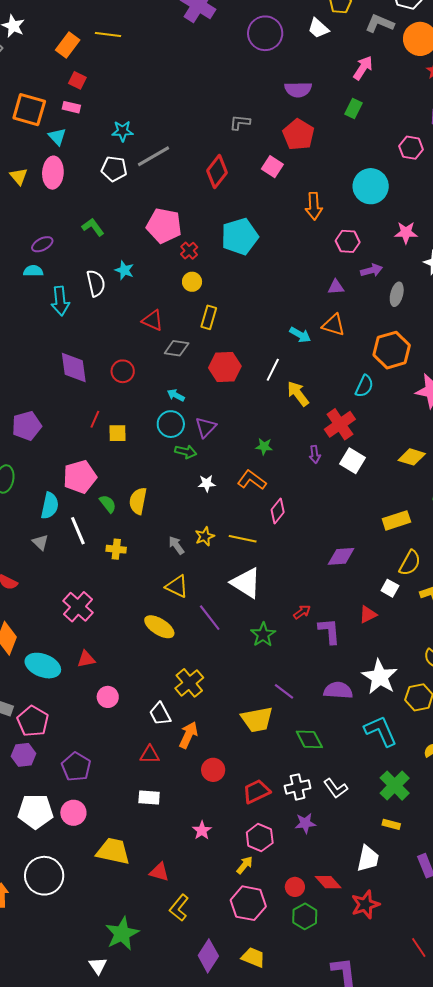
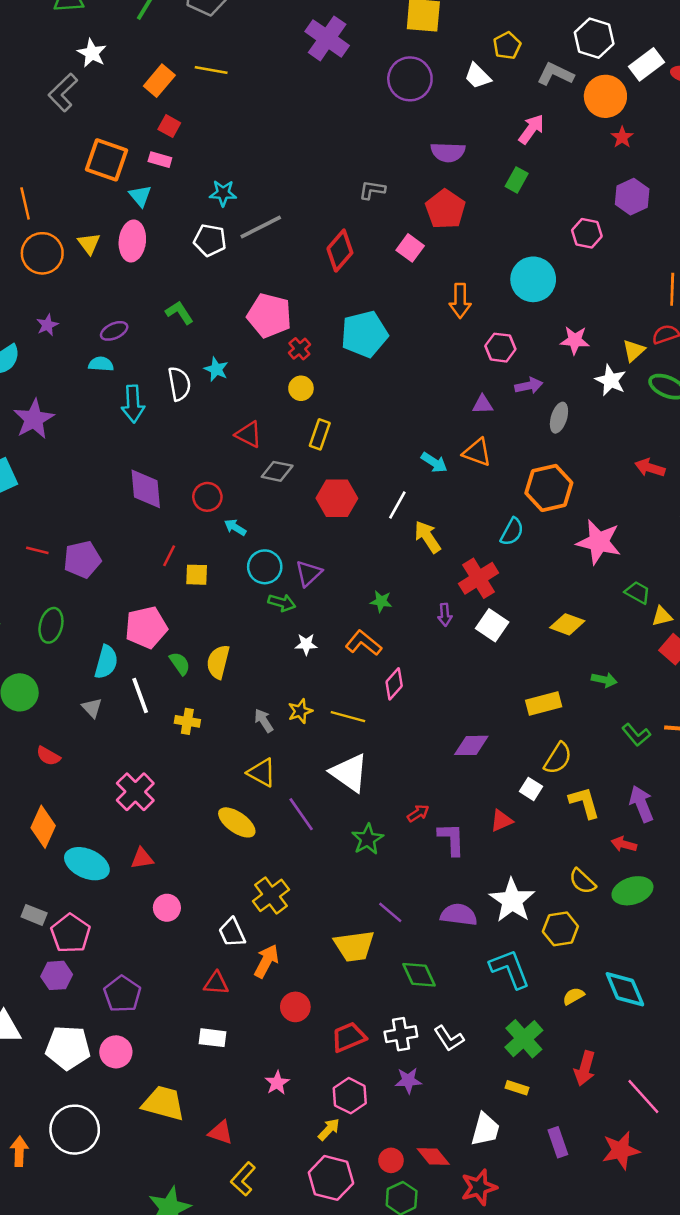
cyan arrow: (176, 395) -> (235, 527), moved

